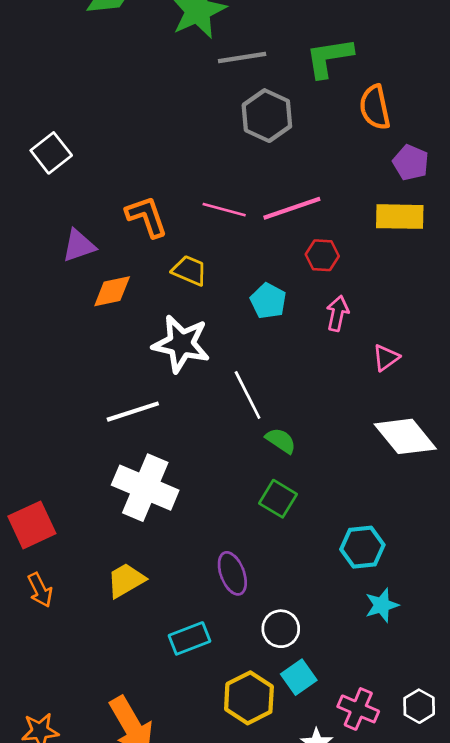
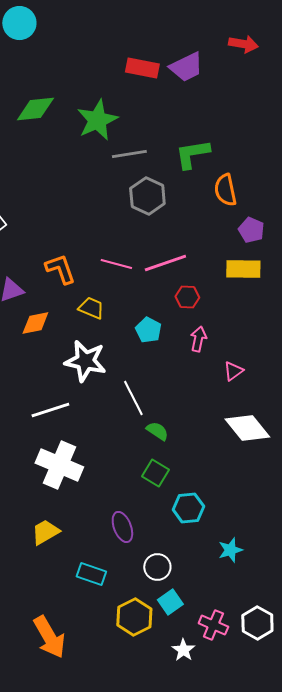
cyan hexagon: (362, 547) -> (188, 508), moved
cyan rectangle: (189, 638) -> (91, 574), turned 40
white hexagon: (419, 706) -> (257, 623), size x1.4

